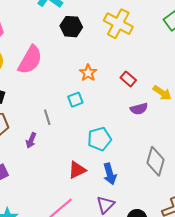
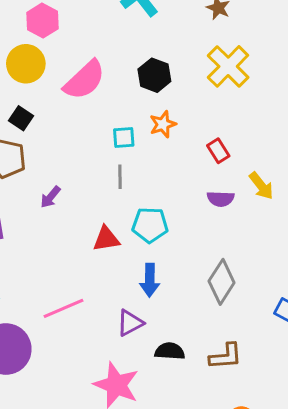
black hexagon: (71, 27) -> (154, 75), moved
cyan square: (75, 100) -> (124, 137), moved
gray line: (47, 117) -> (120, 177), moved
red triangle: (77, 170) -> (106, 239), moved

